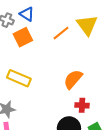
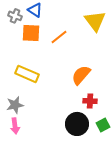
orange line: (61, 33) -> (59, 37), moved
orange square: (23, 37) -> (31, 33), turned 30

